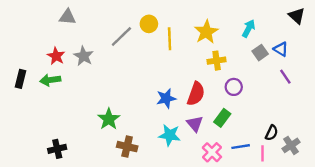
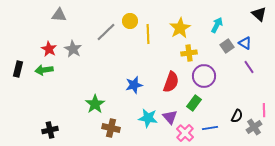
purple circle: (234, 87) -> (204, 76), size x1.5
blue star: (166, 98) -> (134, 85), moved
purple triangle: (195, 124) -> (170, 117), moved
pink line: (262, 153) -> (264, 110), moved

